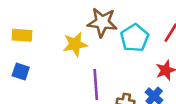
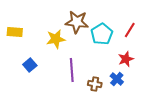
blue square: (21, 72) -> (30, 65), moved, turned 32

